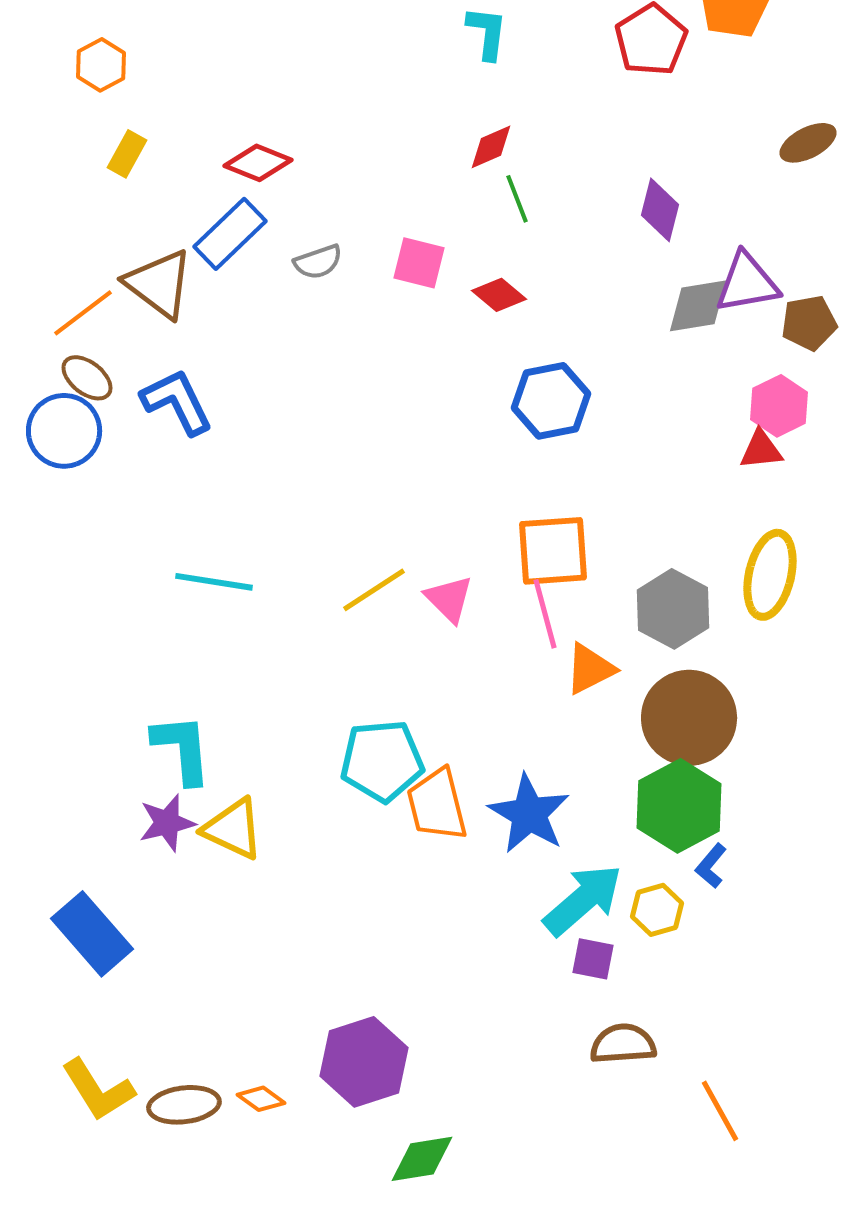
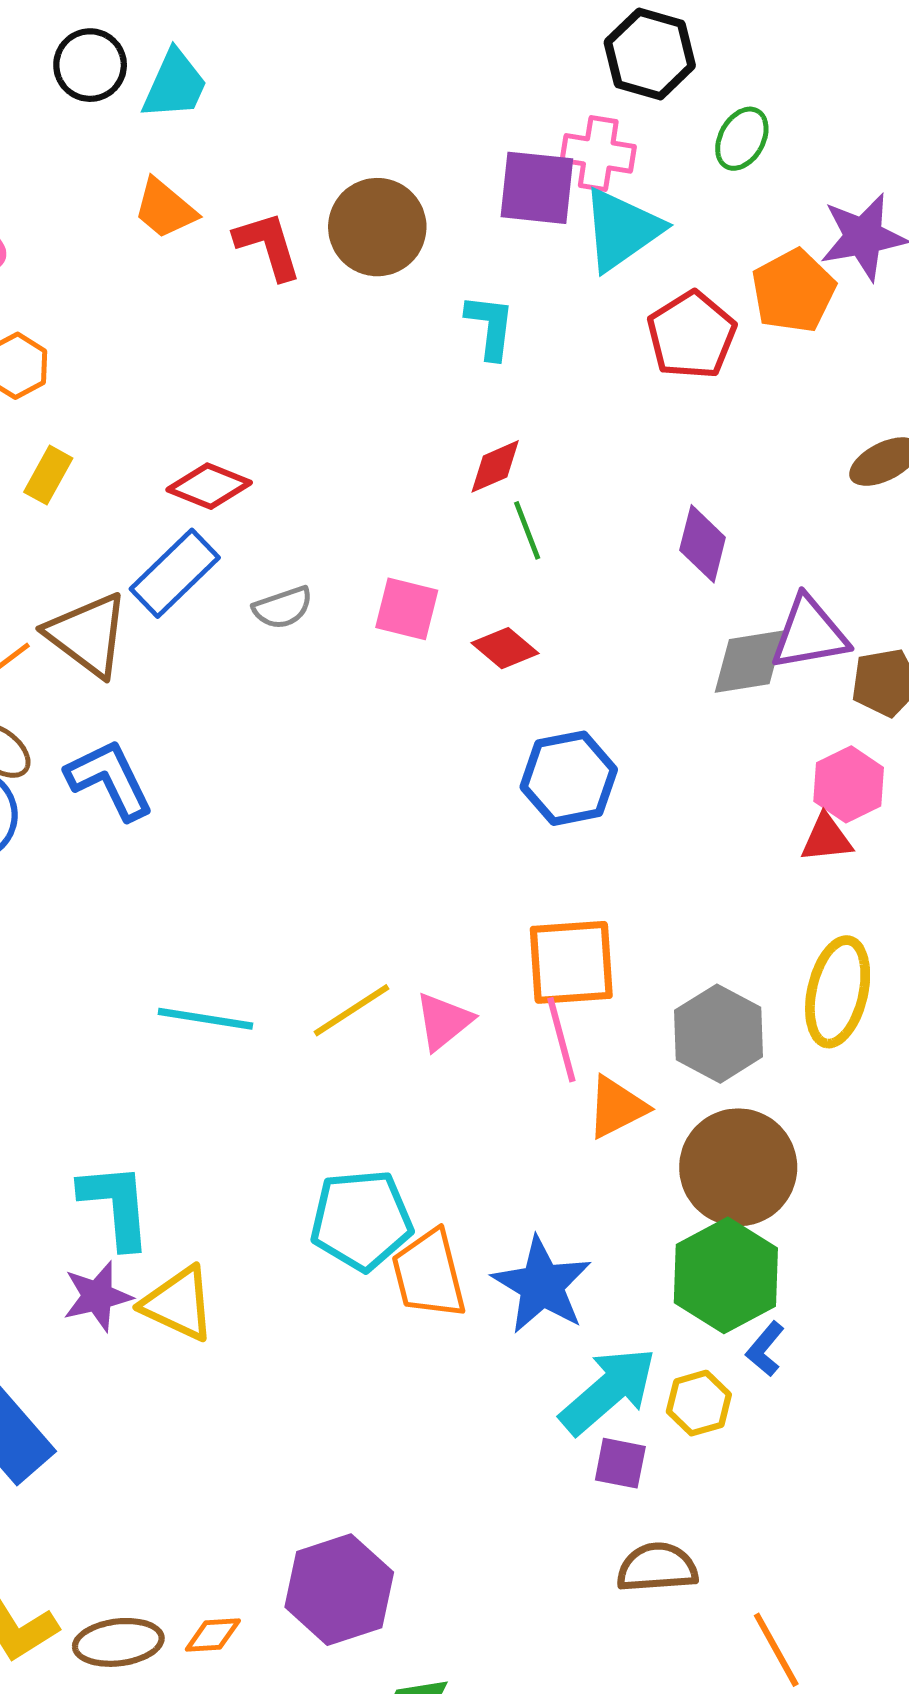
cyan line: (214, 582) -> (205, 1019), moved
pink triangle: (449, 599) -> (444, 1021), turned 36
orange diamond: (261, 1099) -> (213, 1635), turned -39

